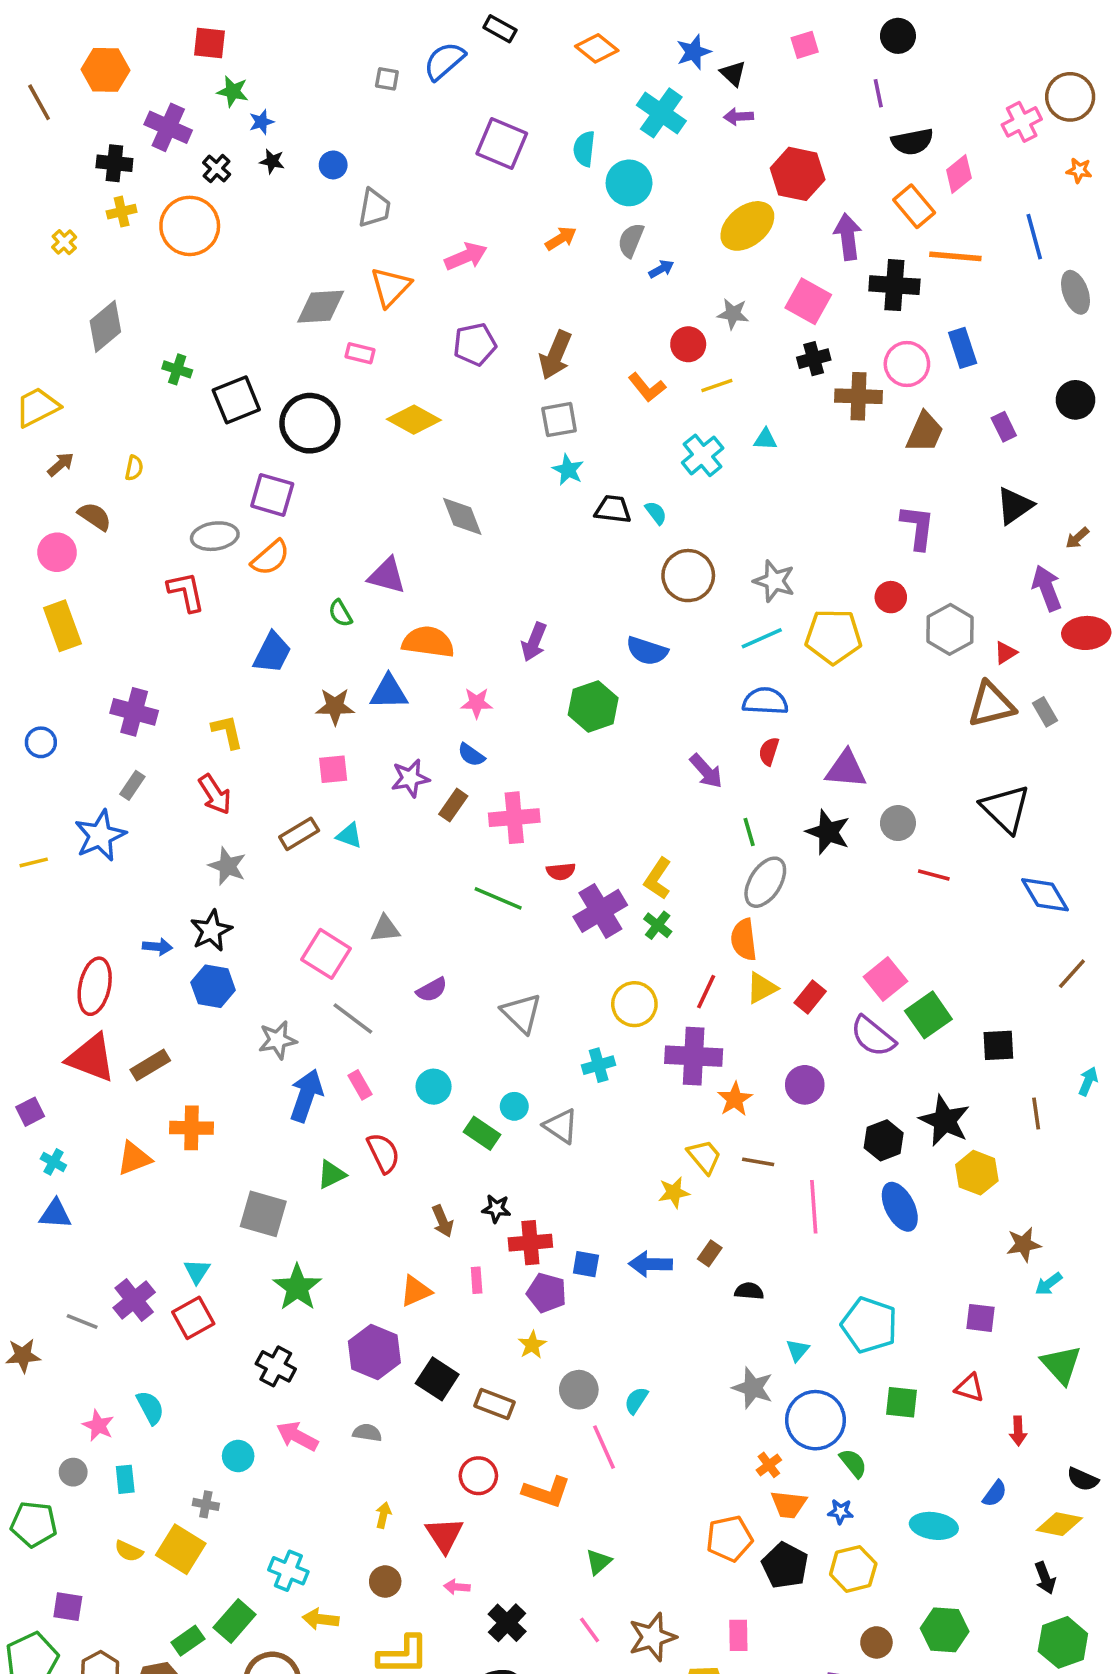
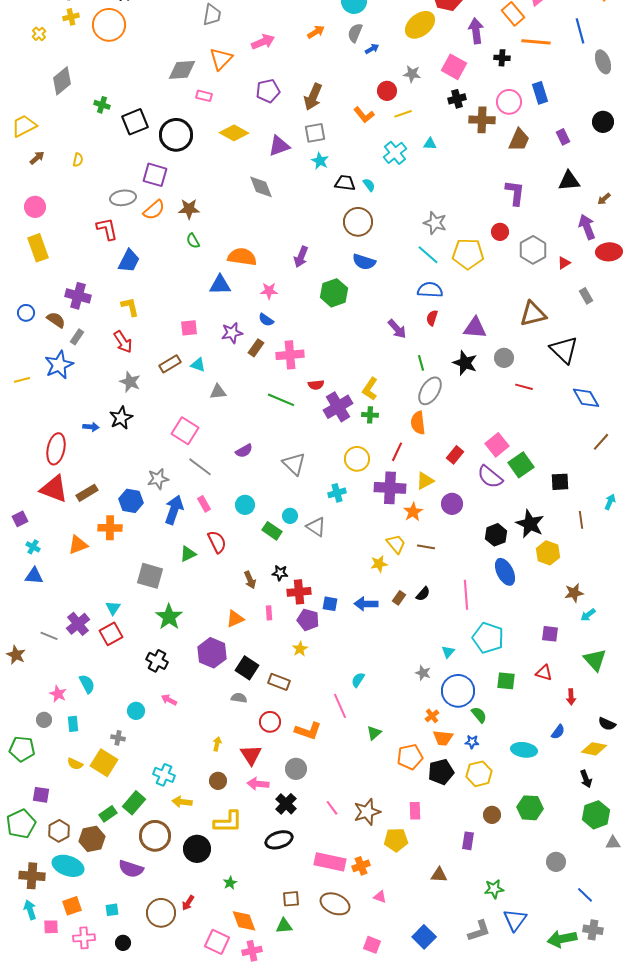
black cross: (894, 285) -> (502, 58), size x0.6
black triangle: (1015, 506) -> (569, 181), turned 30
brown semicircle: (95, 516) -> (56, 320), moved
purple triangle: (387, 576) -> (279, 146), moved, turned -35
brown circle: (688, 576) -> (358, 222), moved
cyan line: (762, 638) -> (428, 255), turned 65
blue trapezoid: (272, 653) -> (129, 261), moved
brown triangle: (991, 705) -> (533, 314), moved
brown star: (335, 706) -> (189, 209), moved
green cross: (658, 925) -> (370, 415), turned -35
gray triangle: (385, 929) -> (218, 392), moved
blue hexagon: (213, 986) -> (131, 501), moved
yellow triangle: (762, 988) -> (425, 481), moved
pink line: (814, 1207) -> (466, 595), moved
black semicircle: (749, 1291) -> (423, 594), moved, turned 126
brown star: (23, 1356) -> (16, 655), turned 30
gray star: (753, 1388) -> (423, 673), size x0.7
gray circle: (579, 1390) -> (296, 769), moved
gray semicircle: (367, 1433) -> (239, 698), moved
pink arrow: (297, 1436) -> (169, 700), size x0.7
green triangle: (599, 1562) -> (374, 733), moved
black pentagon: (785, 1565) -> (441, 772), turned 30
pink arrow: (457, 1587) -> (258, 784), size x1.5

